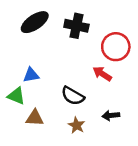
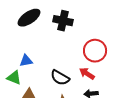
red circle: (116, 47) -> (95, 51), moved
red arrow: (102, 74) -> (87, 74), moved

